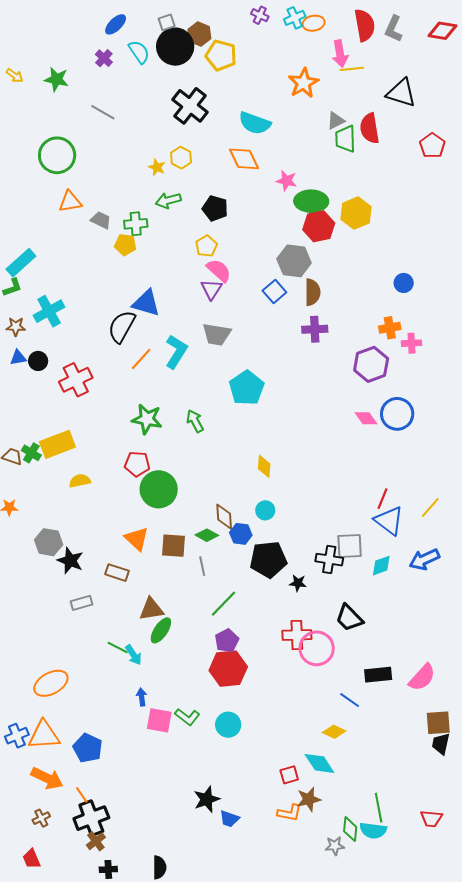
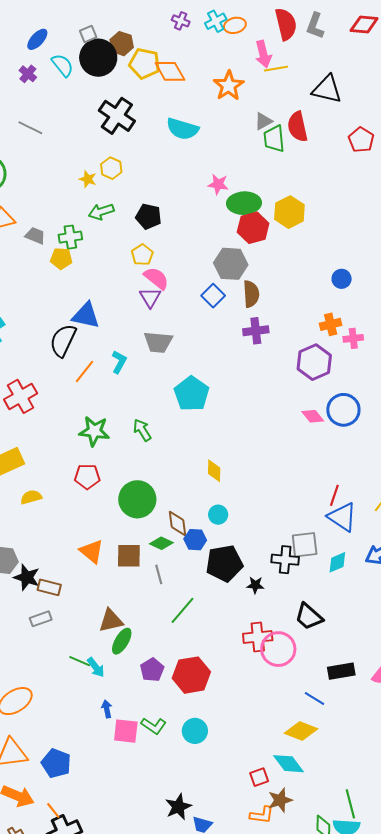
orange diamond: (244, 159) -> (170, 71), moved
cyan L-shape: (176, 352) -> (119, 362), size x0.7
green circle: (159, 489) -> (137, 499), moved
brown rectangle: (117, 573) -> (49, 587), moved
purple pentagon: (227, 641) -> (152, 670), moved
yellow diamond: (334, 732) -> (301, 731), size x1.4

